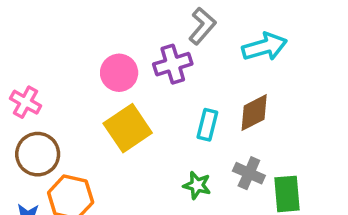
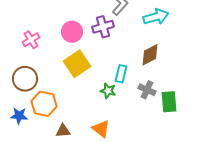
pink cross: (26, 102) -> (31, 40), moved, turned 30
cyan rectangle: (207, 125) -> (121, 74), moved
green star: (197, 185) -> (108, 91), moved

